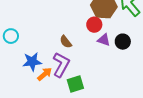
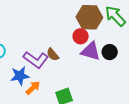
purple triangle: (104, 40) -> (91, 51), size x1.5
purple L-shape: (61, 65) -> (36, 60), moved, turned 100

